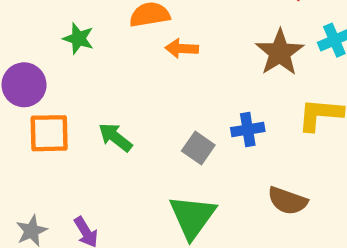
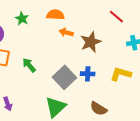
brown star: (280, 52) -> (91, 42), moved
gray square: (198, 148) -> (64, 77), size x1.6

